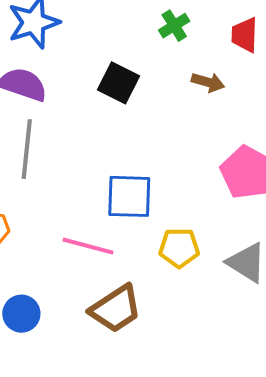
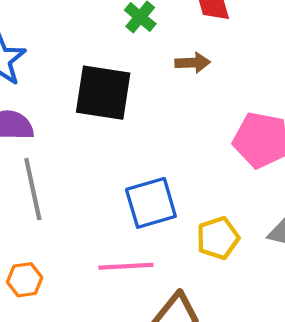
black square: (119, 83) -> (103, 93), size x1.4

